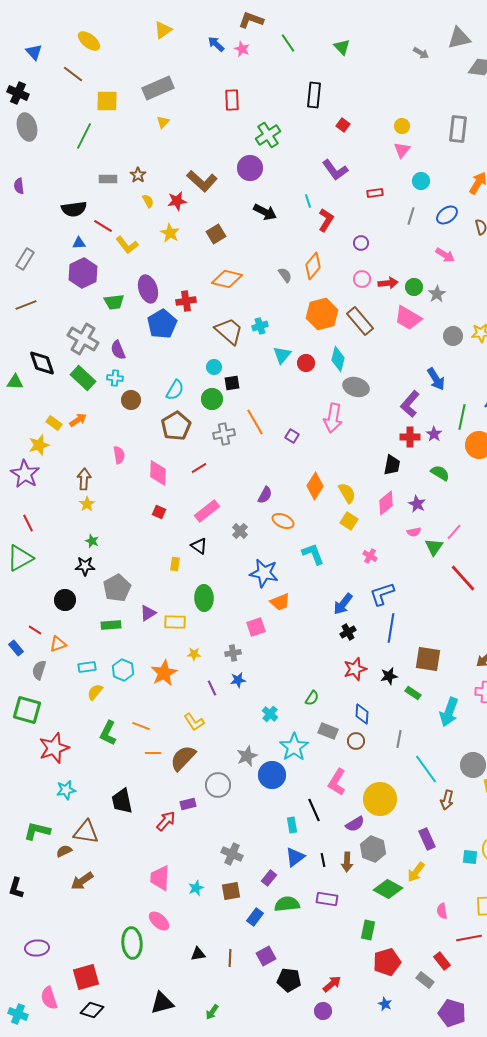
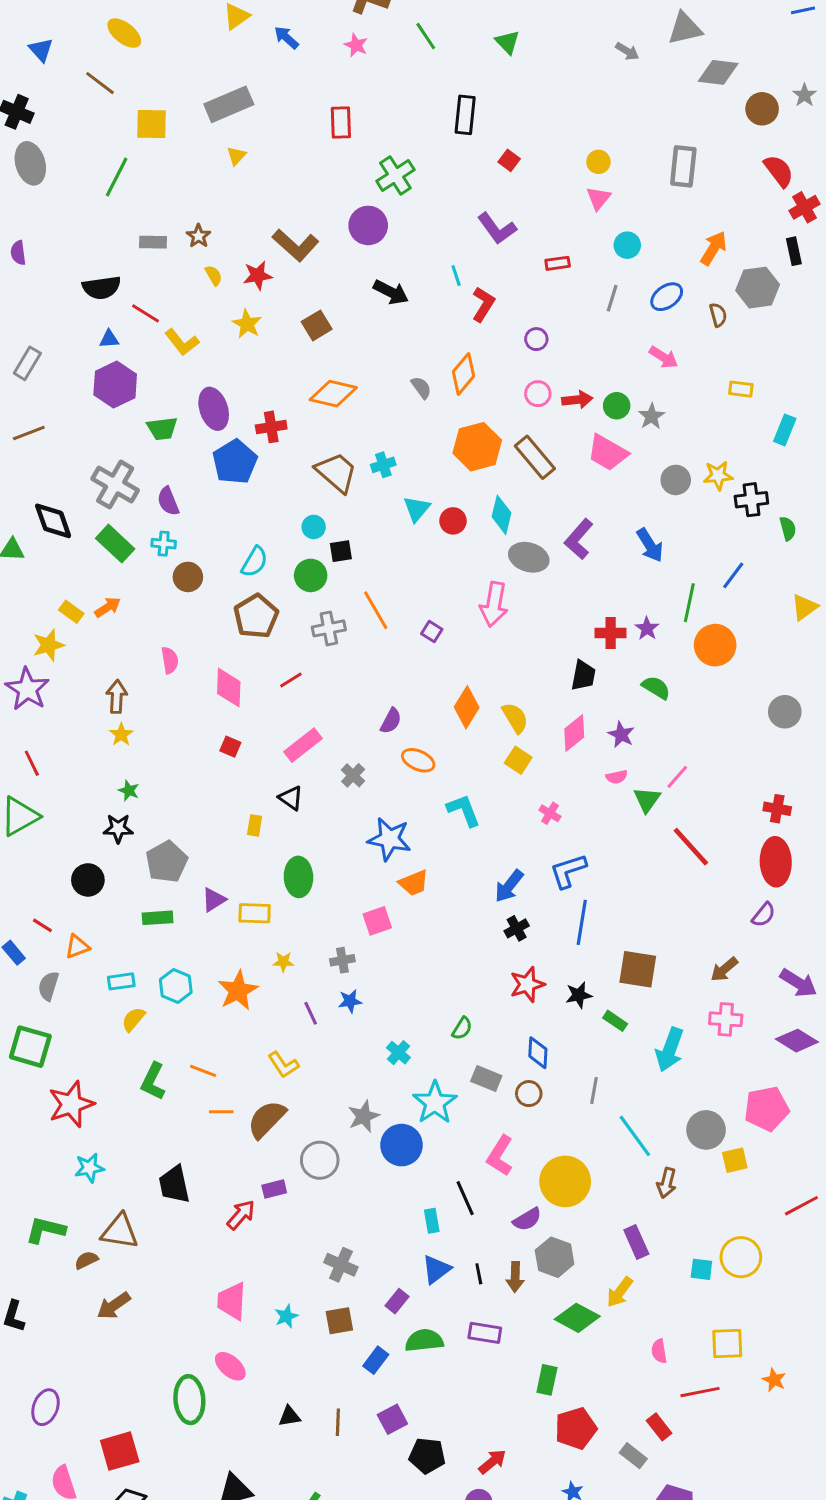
blue arrow: (216, 44) -> (286, 38), moved
purple L-shape: (410, 404) -> (579, 539), moved
purple ellipse: (37, 948) -> (45, 1407), turned -65

